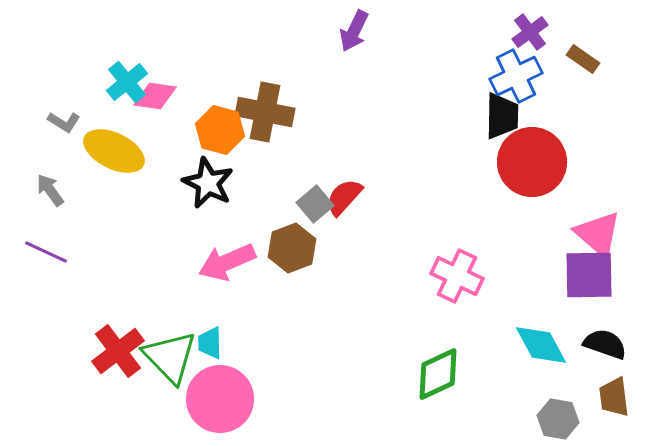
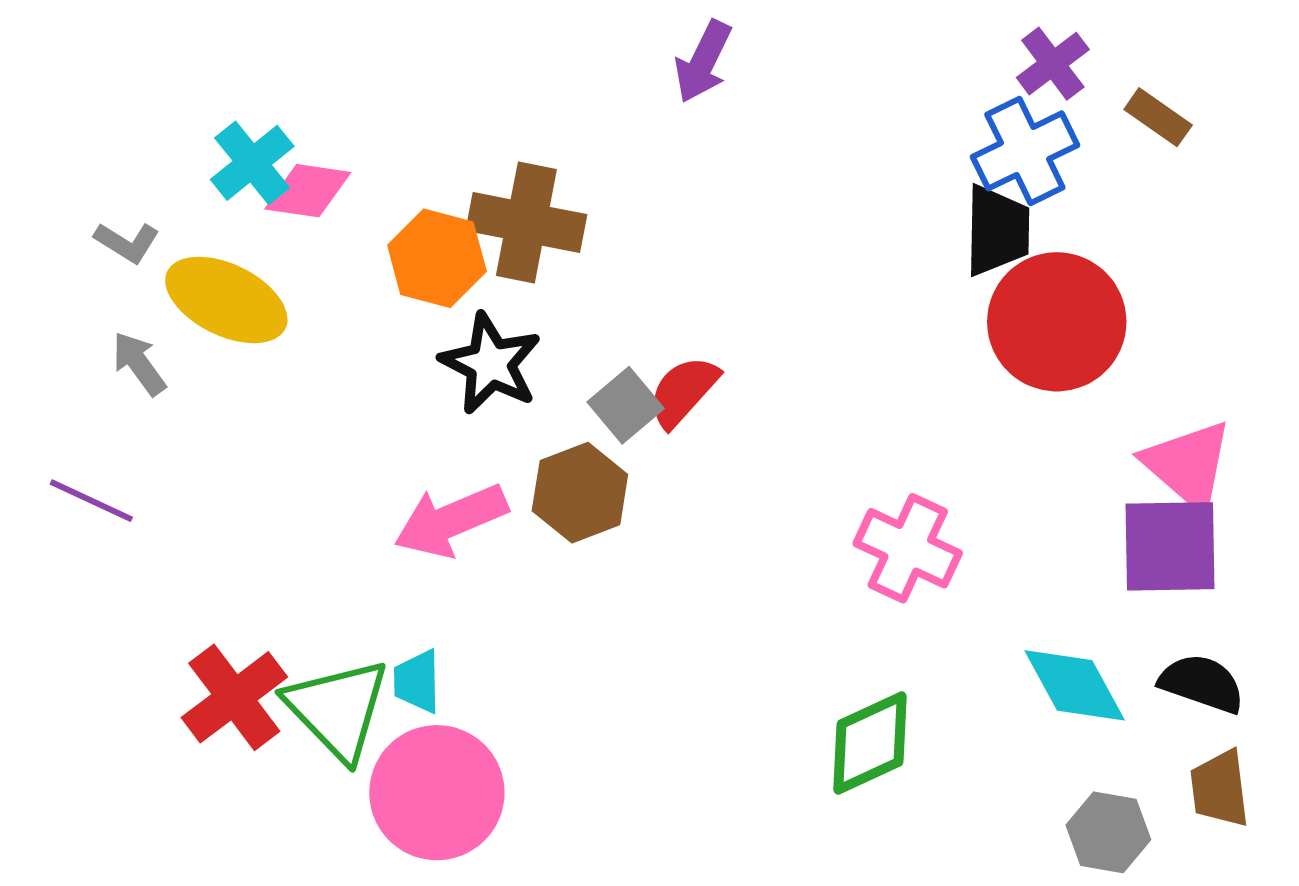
black star: (208, 183) -> (491, 364), moved
gray arrow: (50, 190) -> (139, 364), moved

